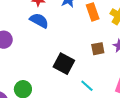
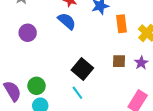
cyan line: (87, 86) -> (77, 93), moved

